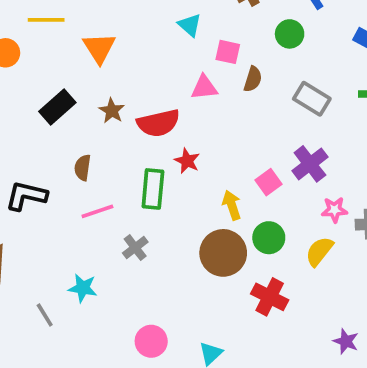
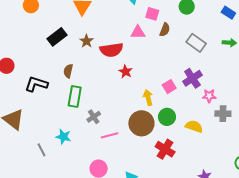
green rectangle: (153, 189) -> (75, 96), moved
pink star: (334, 210) -> (209, 96), moved
pink line: (97, 211) -> (109, 135), moved
yellow semicircle: (319, 251) -> (194, 126), turned 66

